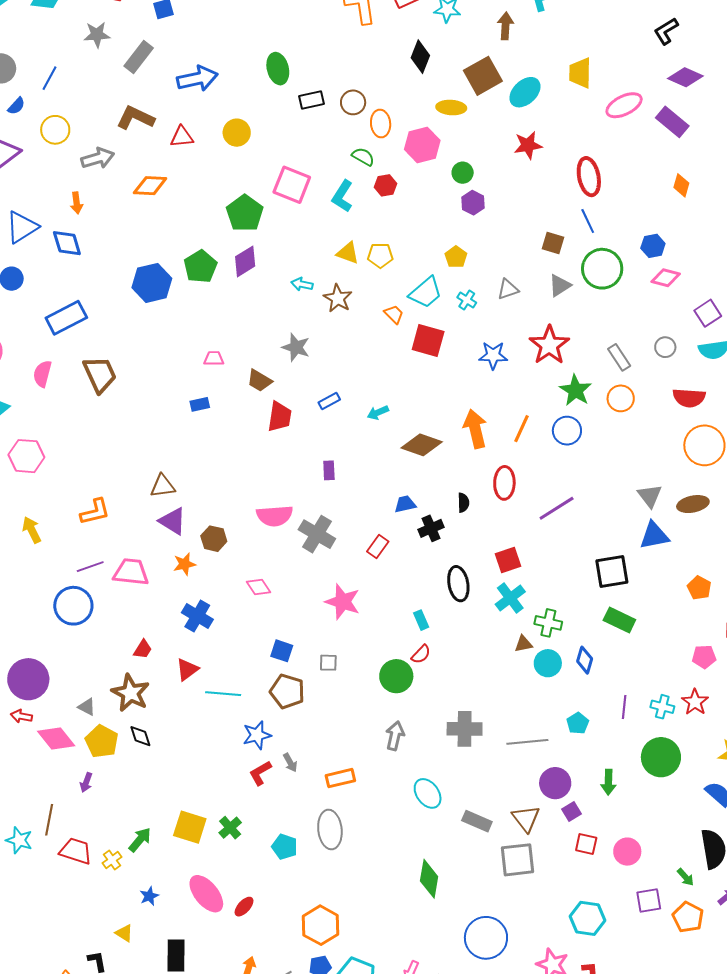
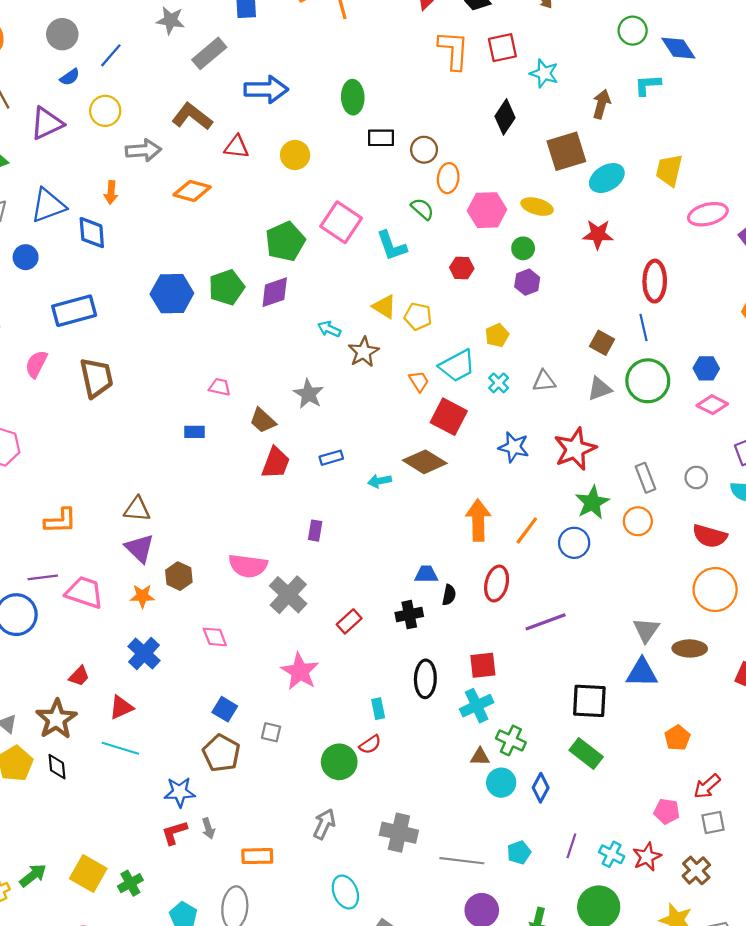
yellow ellipse: (451, 108) -> (537, 207), moved
red hexagon: (385, 185) -> (462, 268), moved
cyan L-shape: (342, 196) -> (392, 246), turned -64
brown diamond: (422, 445) -> (425, 462), moved
blue trapezoid: (405, 504) -> (426, 574), moved
cyan line: (223, 694) -> (120, 748), moved

